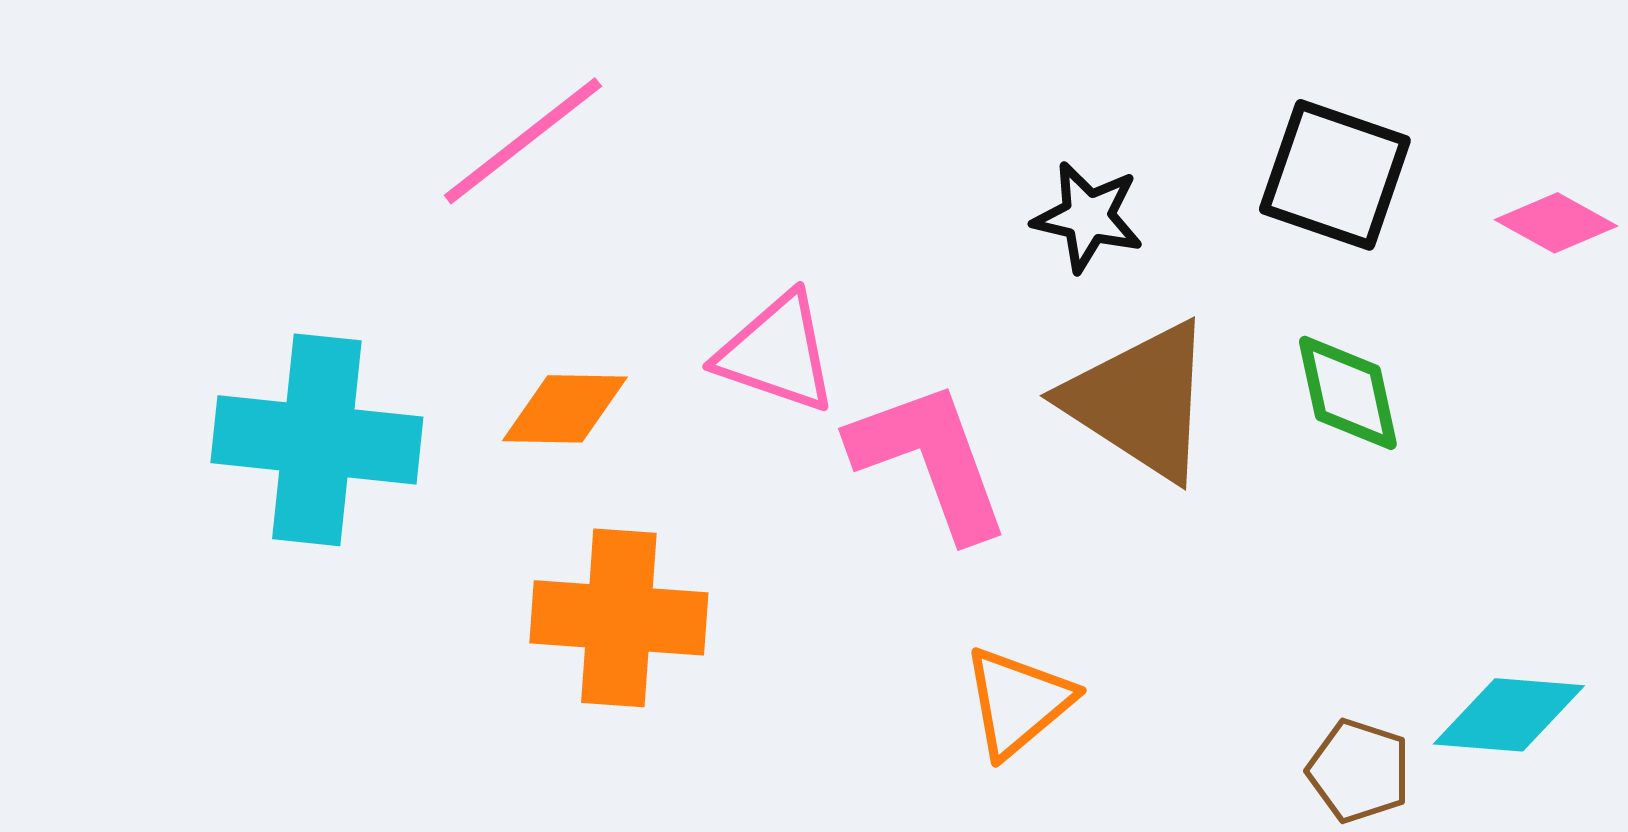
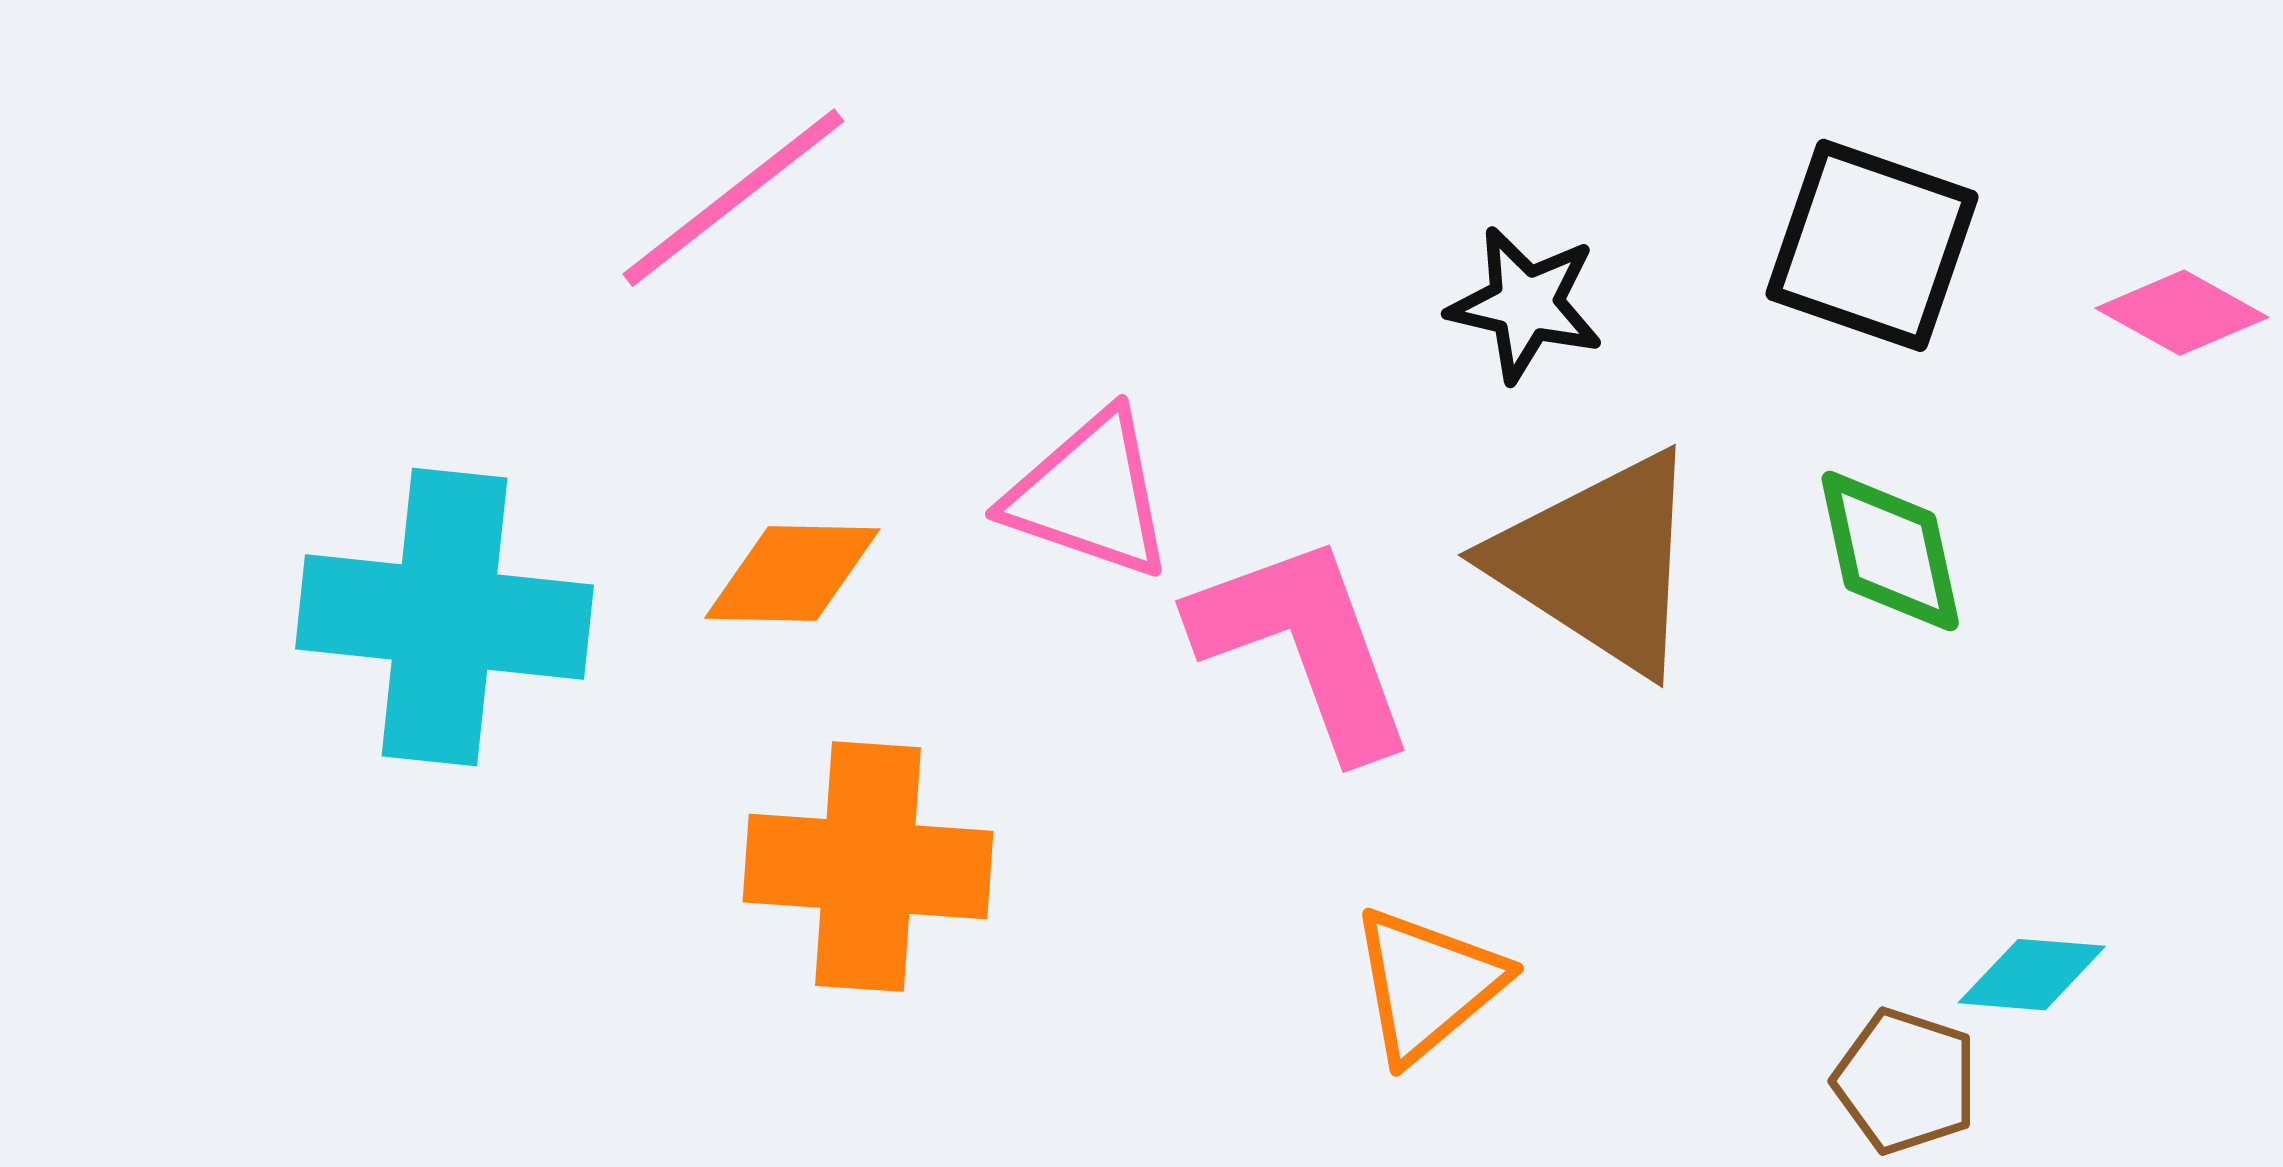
cyan diamond: (1509, 715) -> (2032, 975), moved, size x0.7

